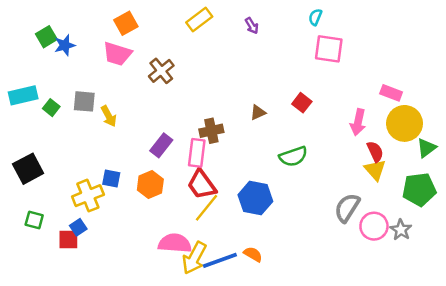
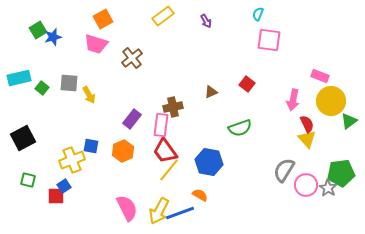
green pentagon: (419, 189) -> (341, 173), moved
pink semicircle: (175, 243) -> (127, 208), moved, turned 60
orange semicircle: (253, 254) -> (200, 195), moved

